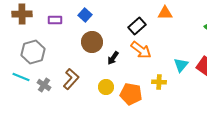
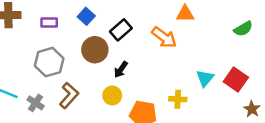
black rectangle: (137, 26) -> (121, 30), moved
orange arrow: (141, 50) -> (164, 37), moved
gray hexagon: (33, 52) -> (49, 62), moved
yellow circle: (106, 87) -> (112, 95), moved

